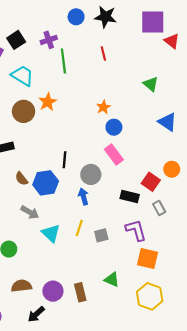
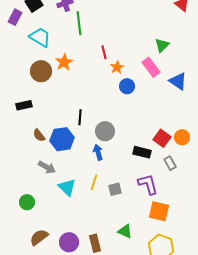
red line: (103, 54) -> (104, 52), moved
green triangle: (151, 84) -> (162, 45), turned 35
pink rectangle: (114, 154) -> (151, 67), moved
orange circle: (172, 169) -> (182, 137), moved
brown semicircle: (21, 286) -> (39, 237), turned -30

